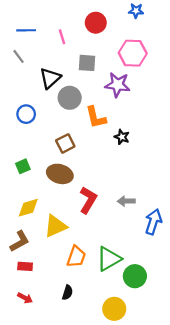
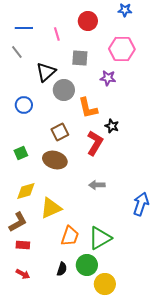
purple star: (117, 85) -> (108, 78), size x0.7
red L-shape: (88, 200) -> (95, 143), moved
gray arrow: (126, 201) -> (97, 185), moved
green circle: (135, 276) -> (87, 265), moved

